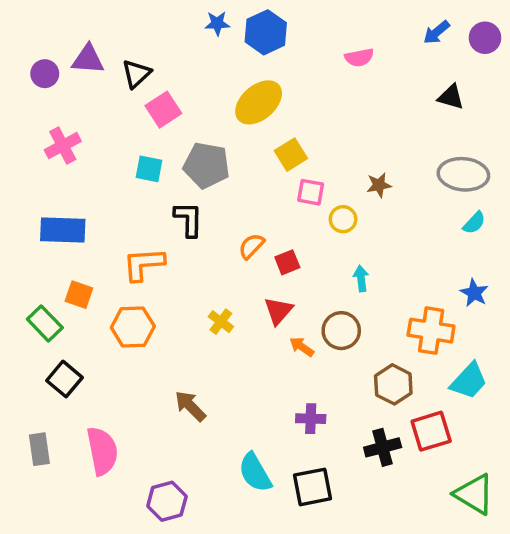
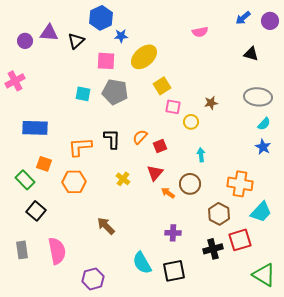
blue star: (217, 23) -> (121, 36), moved
blue hexagon: (266, 32) -> (101, 18), moved
pink square: (163, 110) -> (106, 61), moved, turned 36
pink cross: (63, 146) -> (15, 81), moved
black L-shape: (189, 219) -> (112, 139), moved
blue star: (474, 293) -> (263, 147), moved

